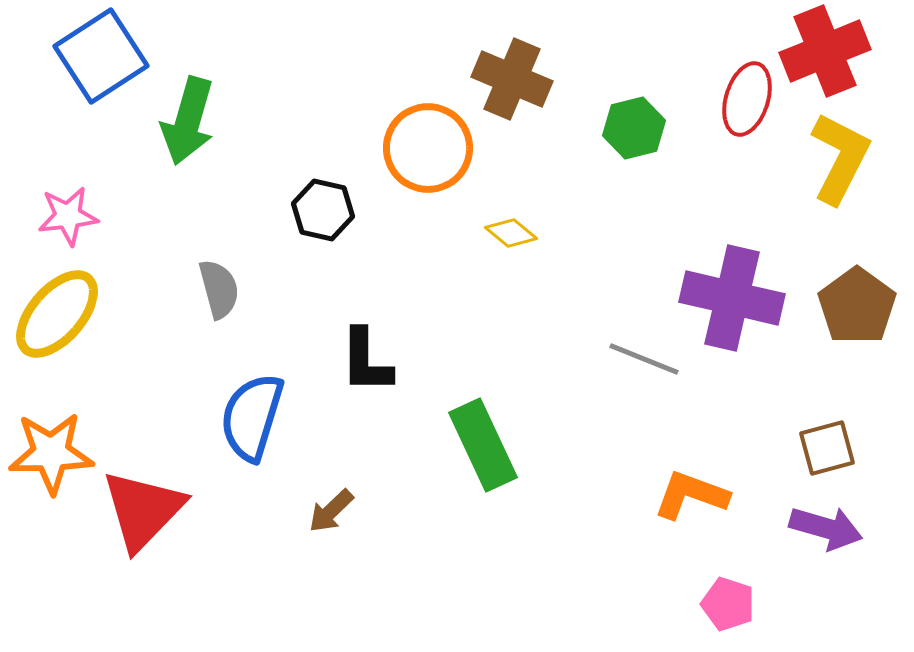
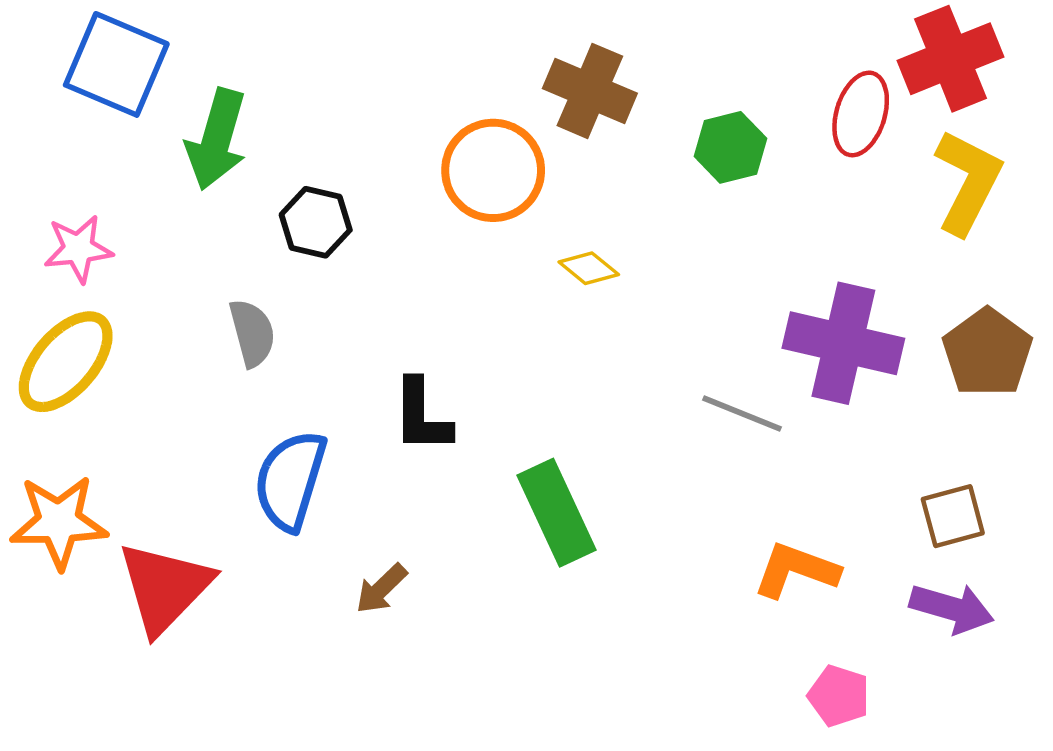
blue square: (101, 56) -> (116, 64), turned -34
black hexagon: (323, 210) -> (316, 222), moved

